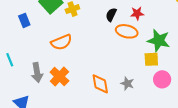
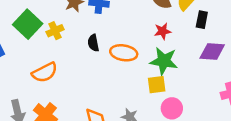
red star: (137, 13) -> (163, 31), moved
black semicircle: (111, 15) -> (93, 43), moved, turned -32

